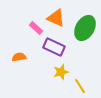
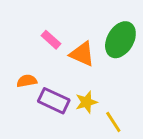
orange triangle: (56, 18) -> (82, 54), moved
purple rectangle: (54, 47) -> (54, 101), moved

